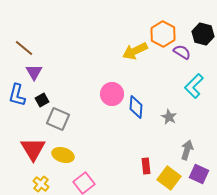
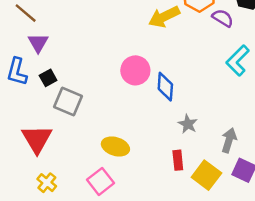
gray star: (169, 117) -> (188, 124), moved
yellow ellipse: (63, 155) -> (115, 146), moved

